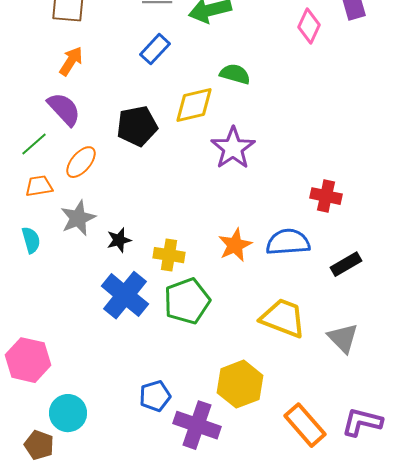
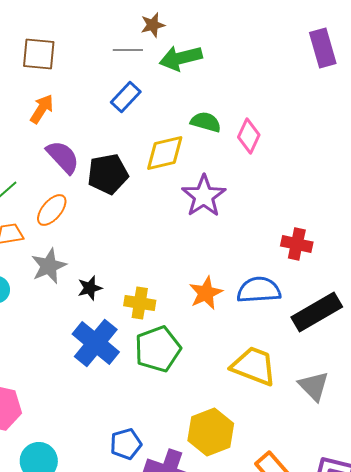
pink diamond: (309, 26) -> (249, 136), moved
purple semicircle: (64, 109) -> (63, 157), moved
black rectangle: (346, 264) -> (317, 312), size x1.6

